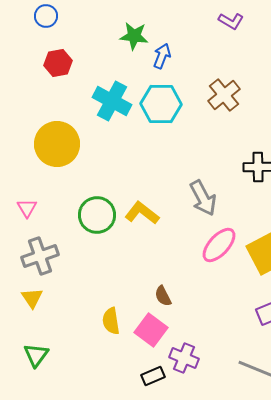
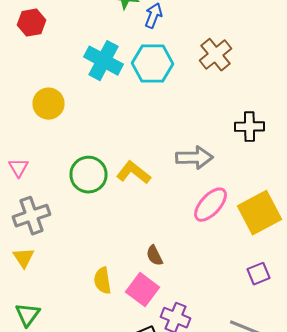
red hexagon: (58, 63) -> (32, 23), moved
yellow circle: (57, 144) -> (48, 104), size x0.7
gray arrow: (203, 198) -> (194, 158), turned -63

